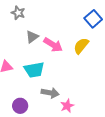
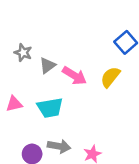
gray star: (18, 13) -> (23, 53), moved
gray arrow: (50, 93) -> (59, 146), moved

